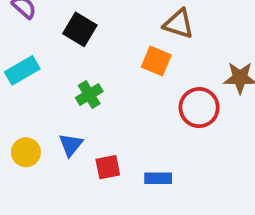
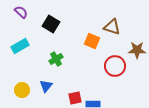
brown triangle: (179, 24) -> (112, 27), moved
red square: (108, 167) -> (75, 98), moved

